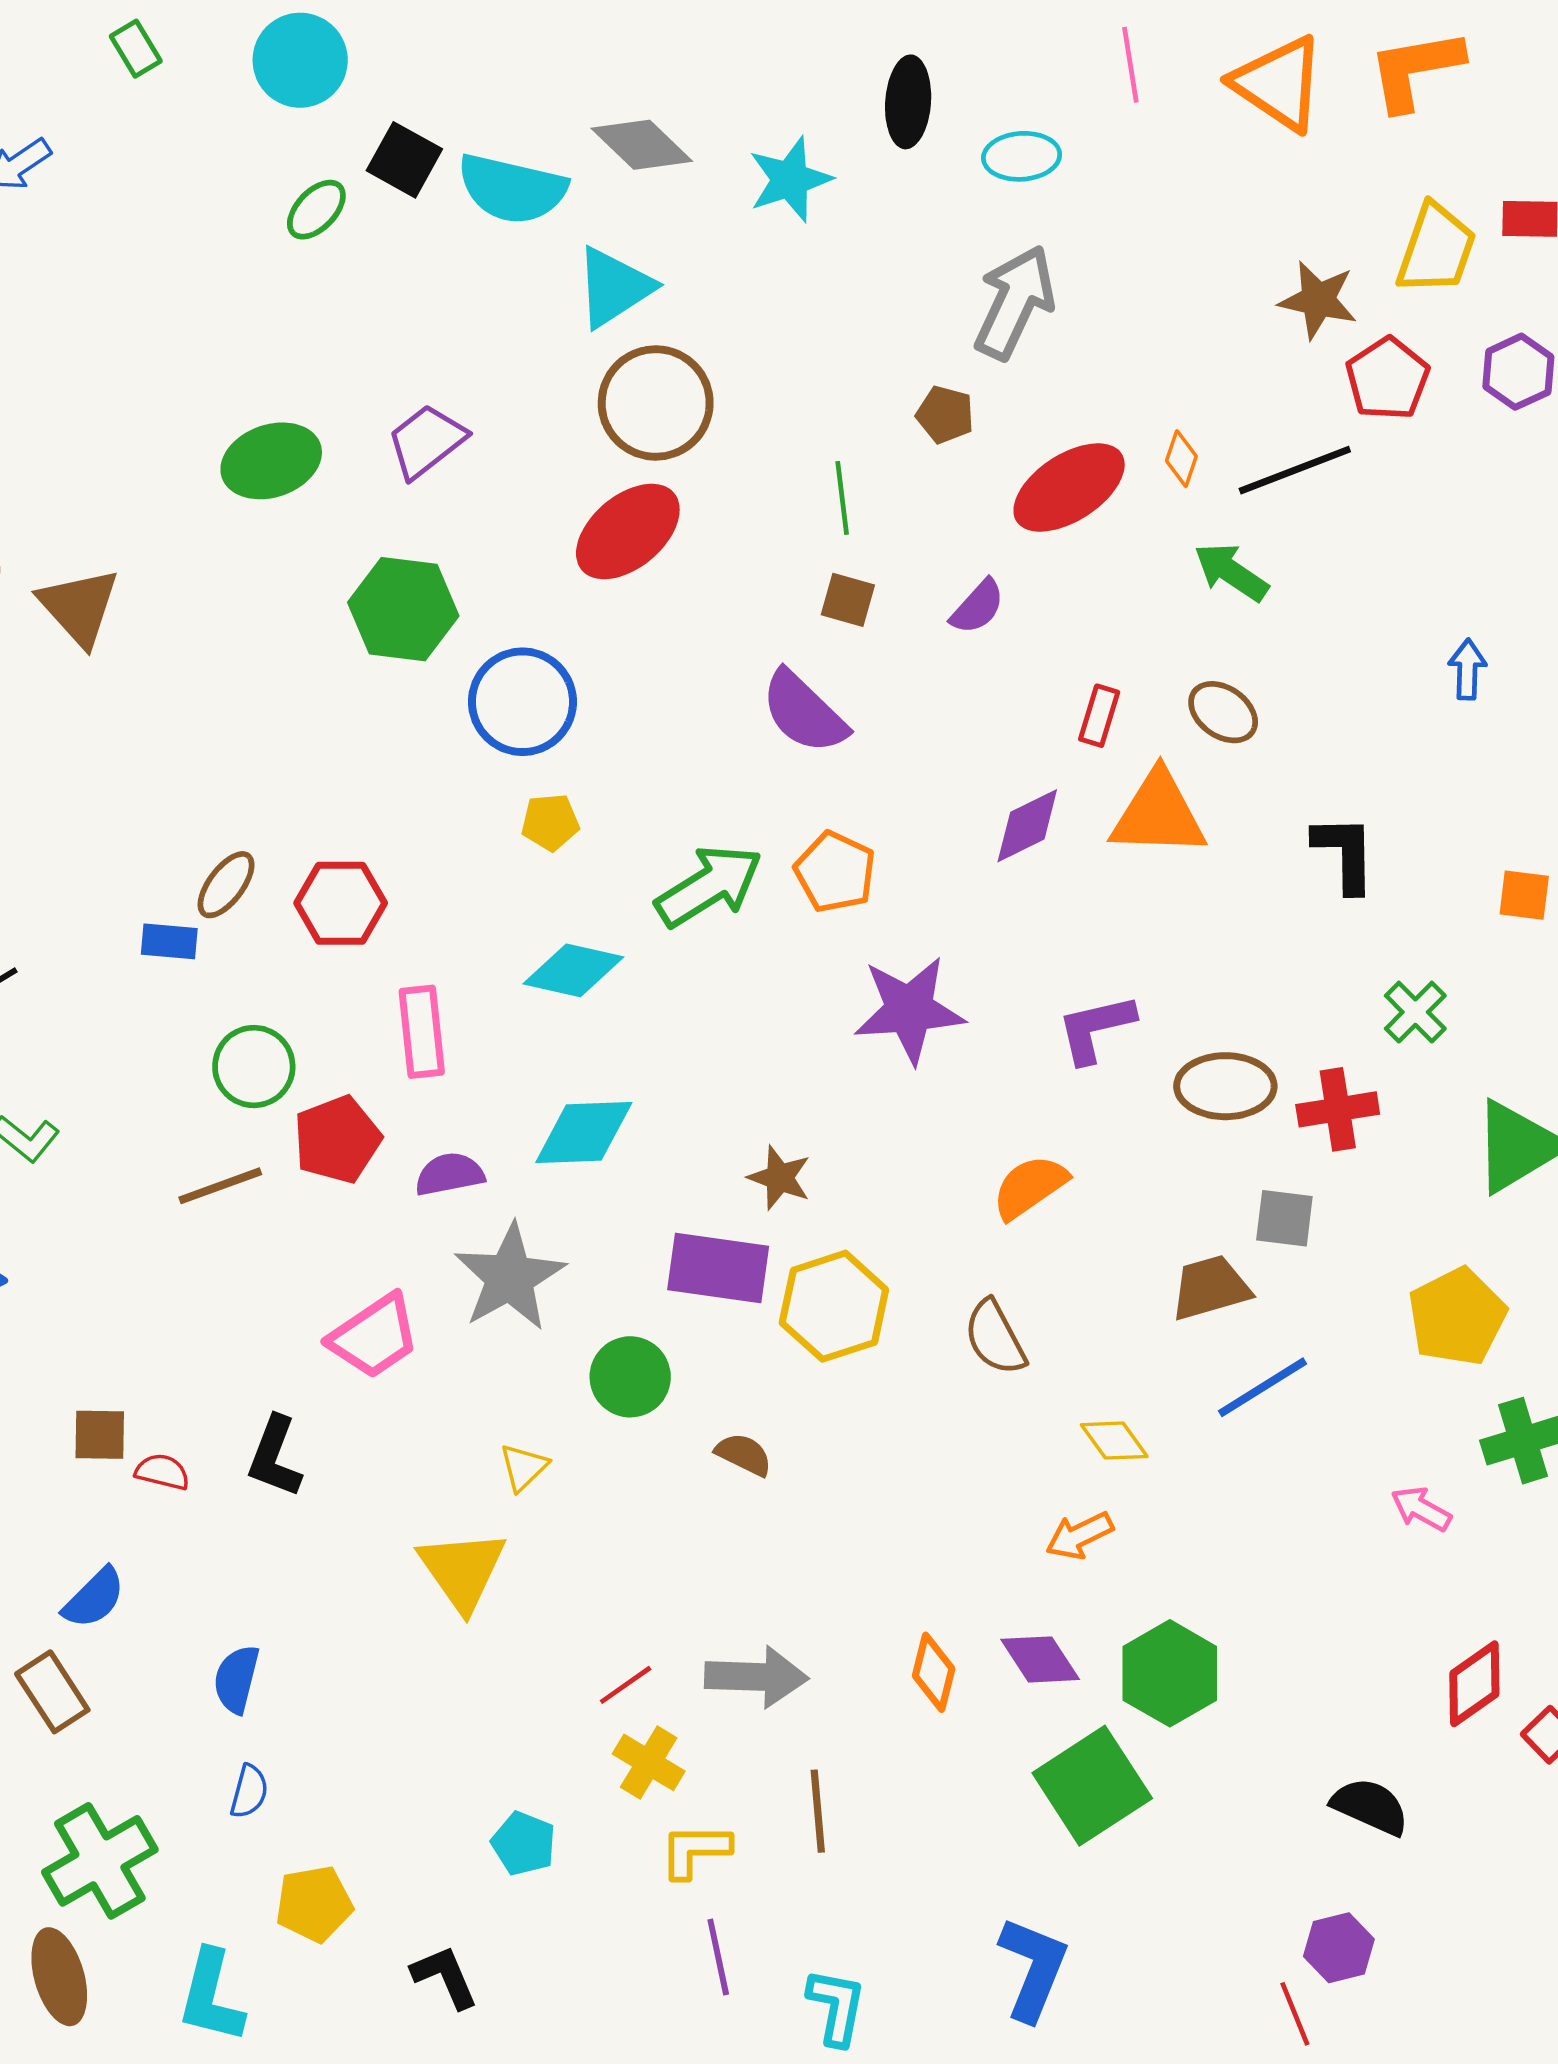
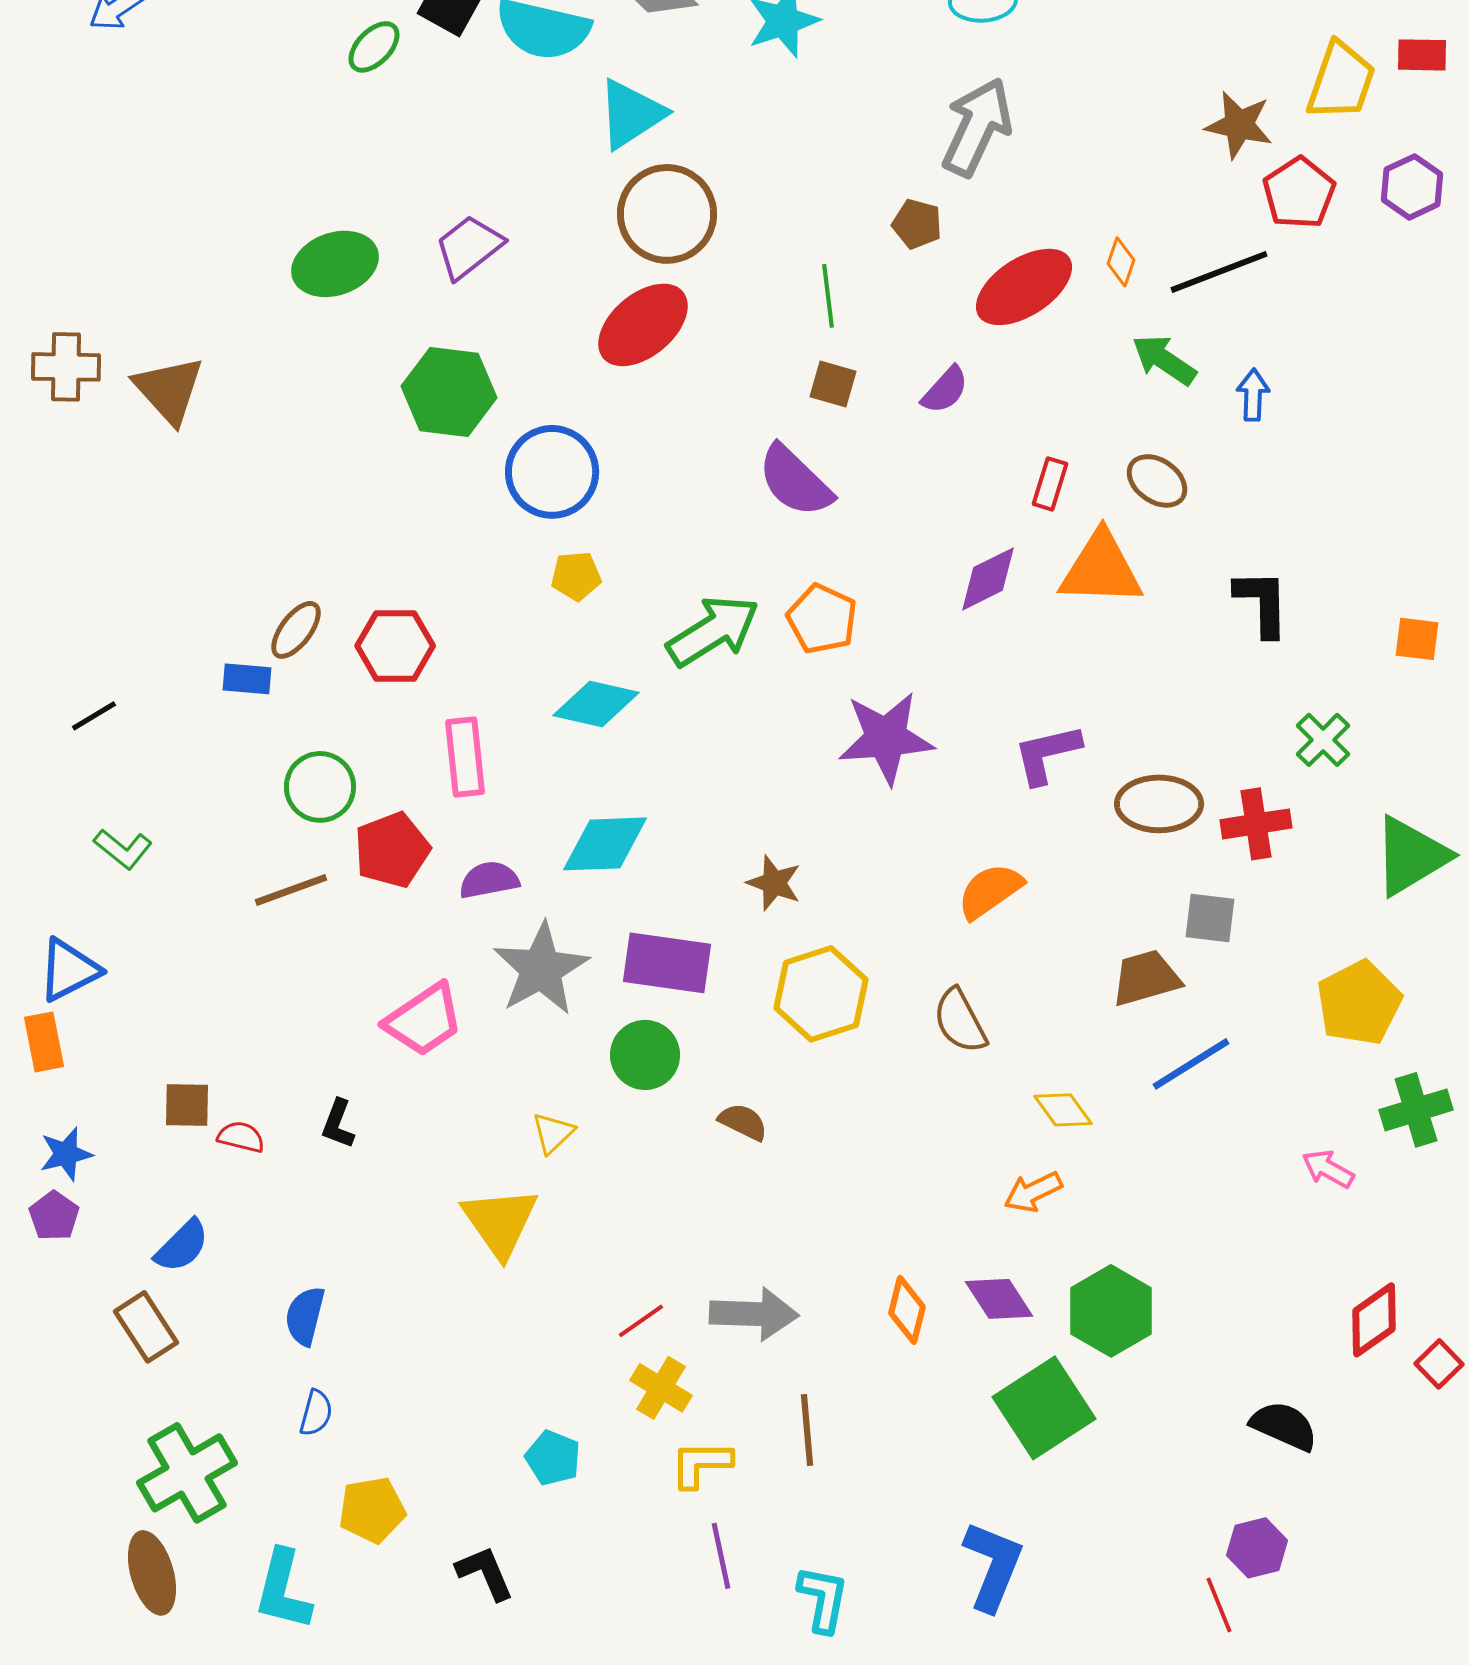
blue arrow: (1467, 669) -> (1253, 395), moved
purple rectangle: (718, 1268) -> (667, 963), moved
black L-shape: (275, 1457) -> (338, 1124), size x0.7

